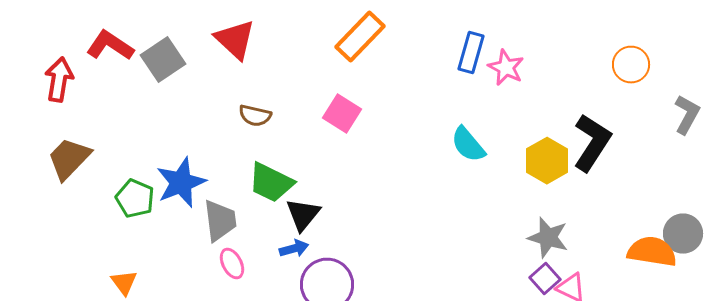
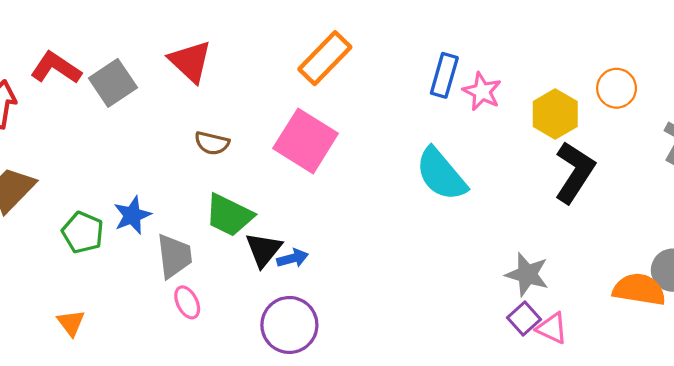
pink square: (342, 114) -> (306, 141), size x1.5
cyan semicircle: (468, 144) -> (441, 174), size x1.4
yellow hexagon: (547, 160) -> (555, 114), moved
blue star: (181, 182) -> (132, 215), size x0.7
blue arrow: (294, 248) -> (293, 258), moved

